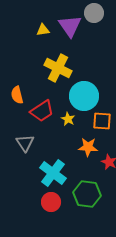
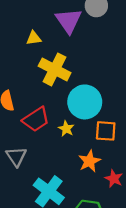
yellow triangle: (43, 30) -> (34, 38), moved
orange star: (88, 147) -> (89, 161), turned -30

